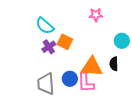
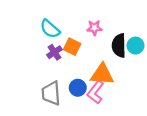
pink star: (96, 15) -> (94, 28), moved
black semicircle: (114, 64) -> (119, 46), moved, size x1.5
pink L-shape: (86, 83) -> (96, 92), turned 40

